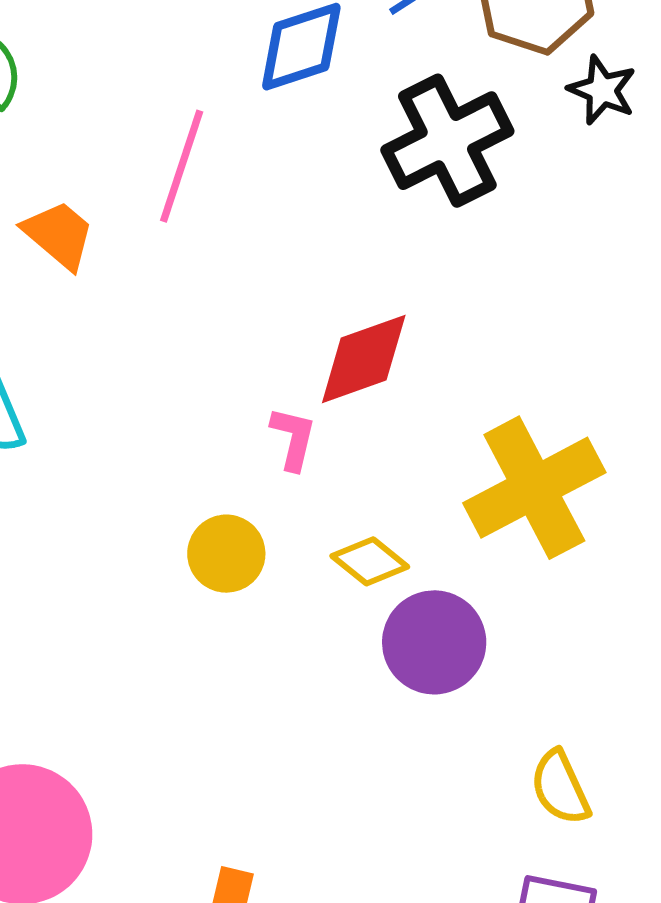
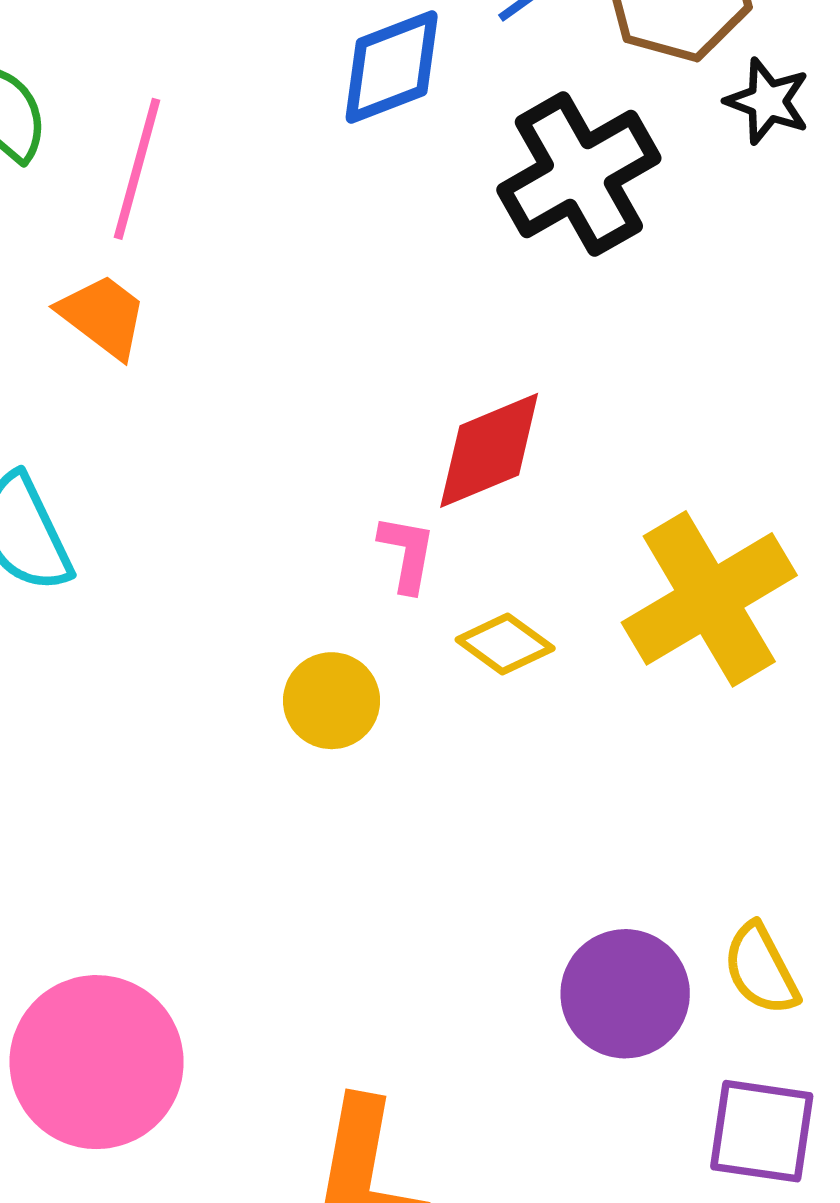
pink line: (182, 166) -> (137, 169), moved
yellow diamond: (370, 561) -> (505, 644), moved
purple circle: (434, 642) -> (625, 994), moved

